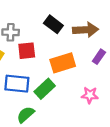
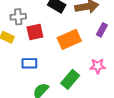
blue rectangle: (17, 84) -> (29, 63), size x0.7
green rectangle: (45, 89) -> (70, 79), moved

